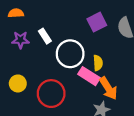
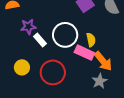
white rectangle: (45, 36) -> (40, 40), moved
purple star: (20, 40) -> (28, 27), moved

